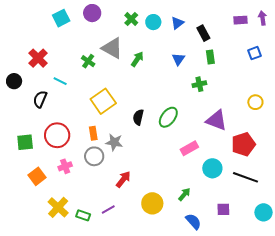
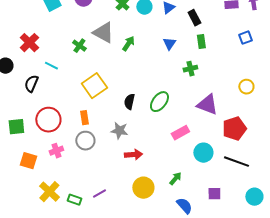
gray star: (114, 142) -> (119, 131), moved
orange square: (37, 176) -> (28, 161), turned -36
red arrow: (123, 179) -> (133, 155), moved, turned 48

